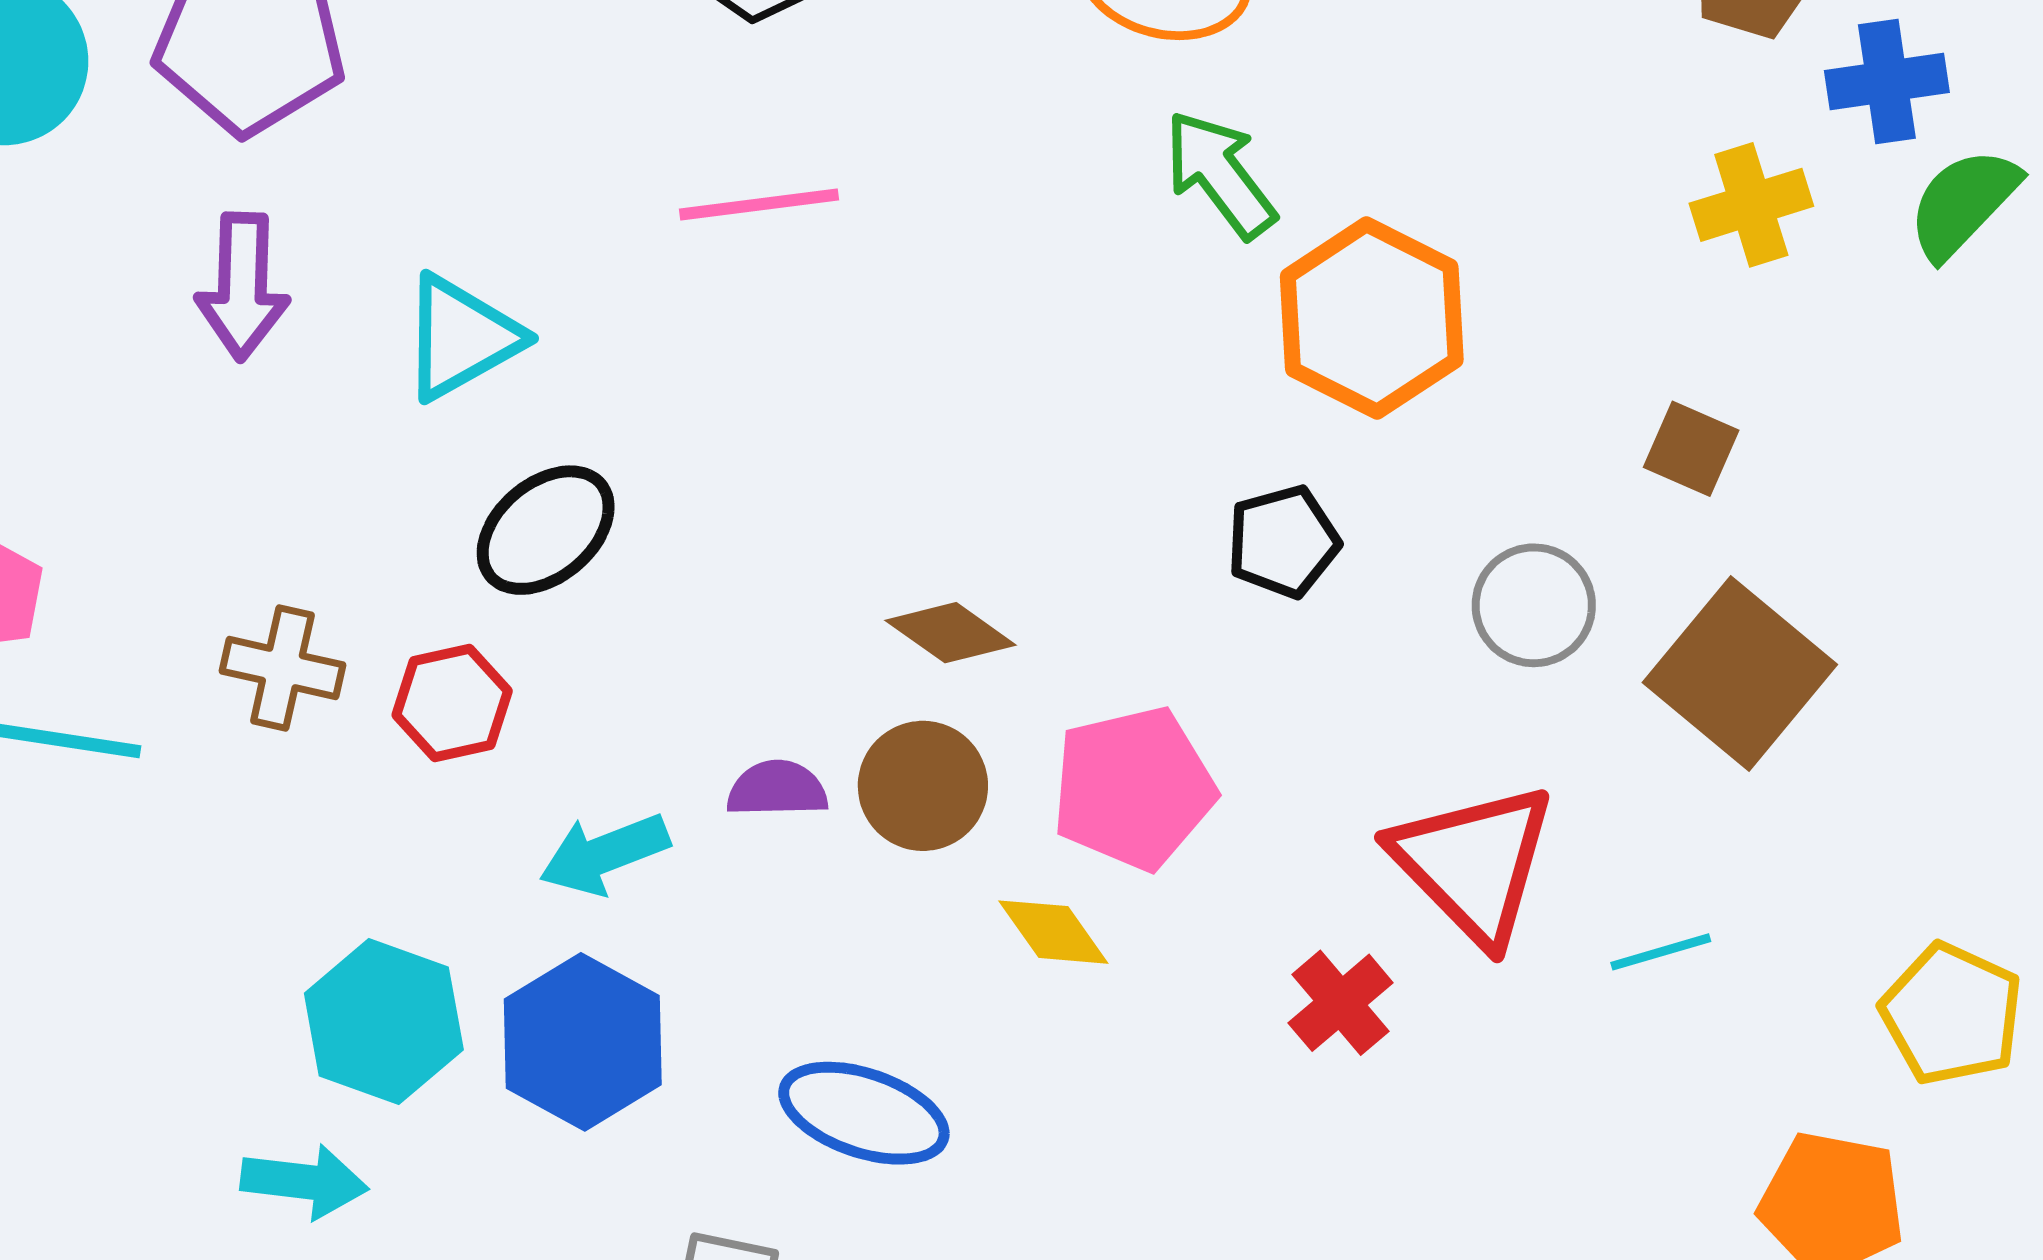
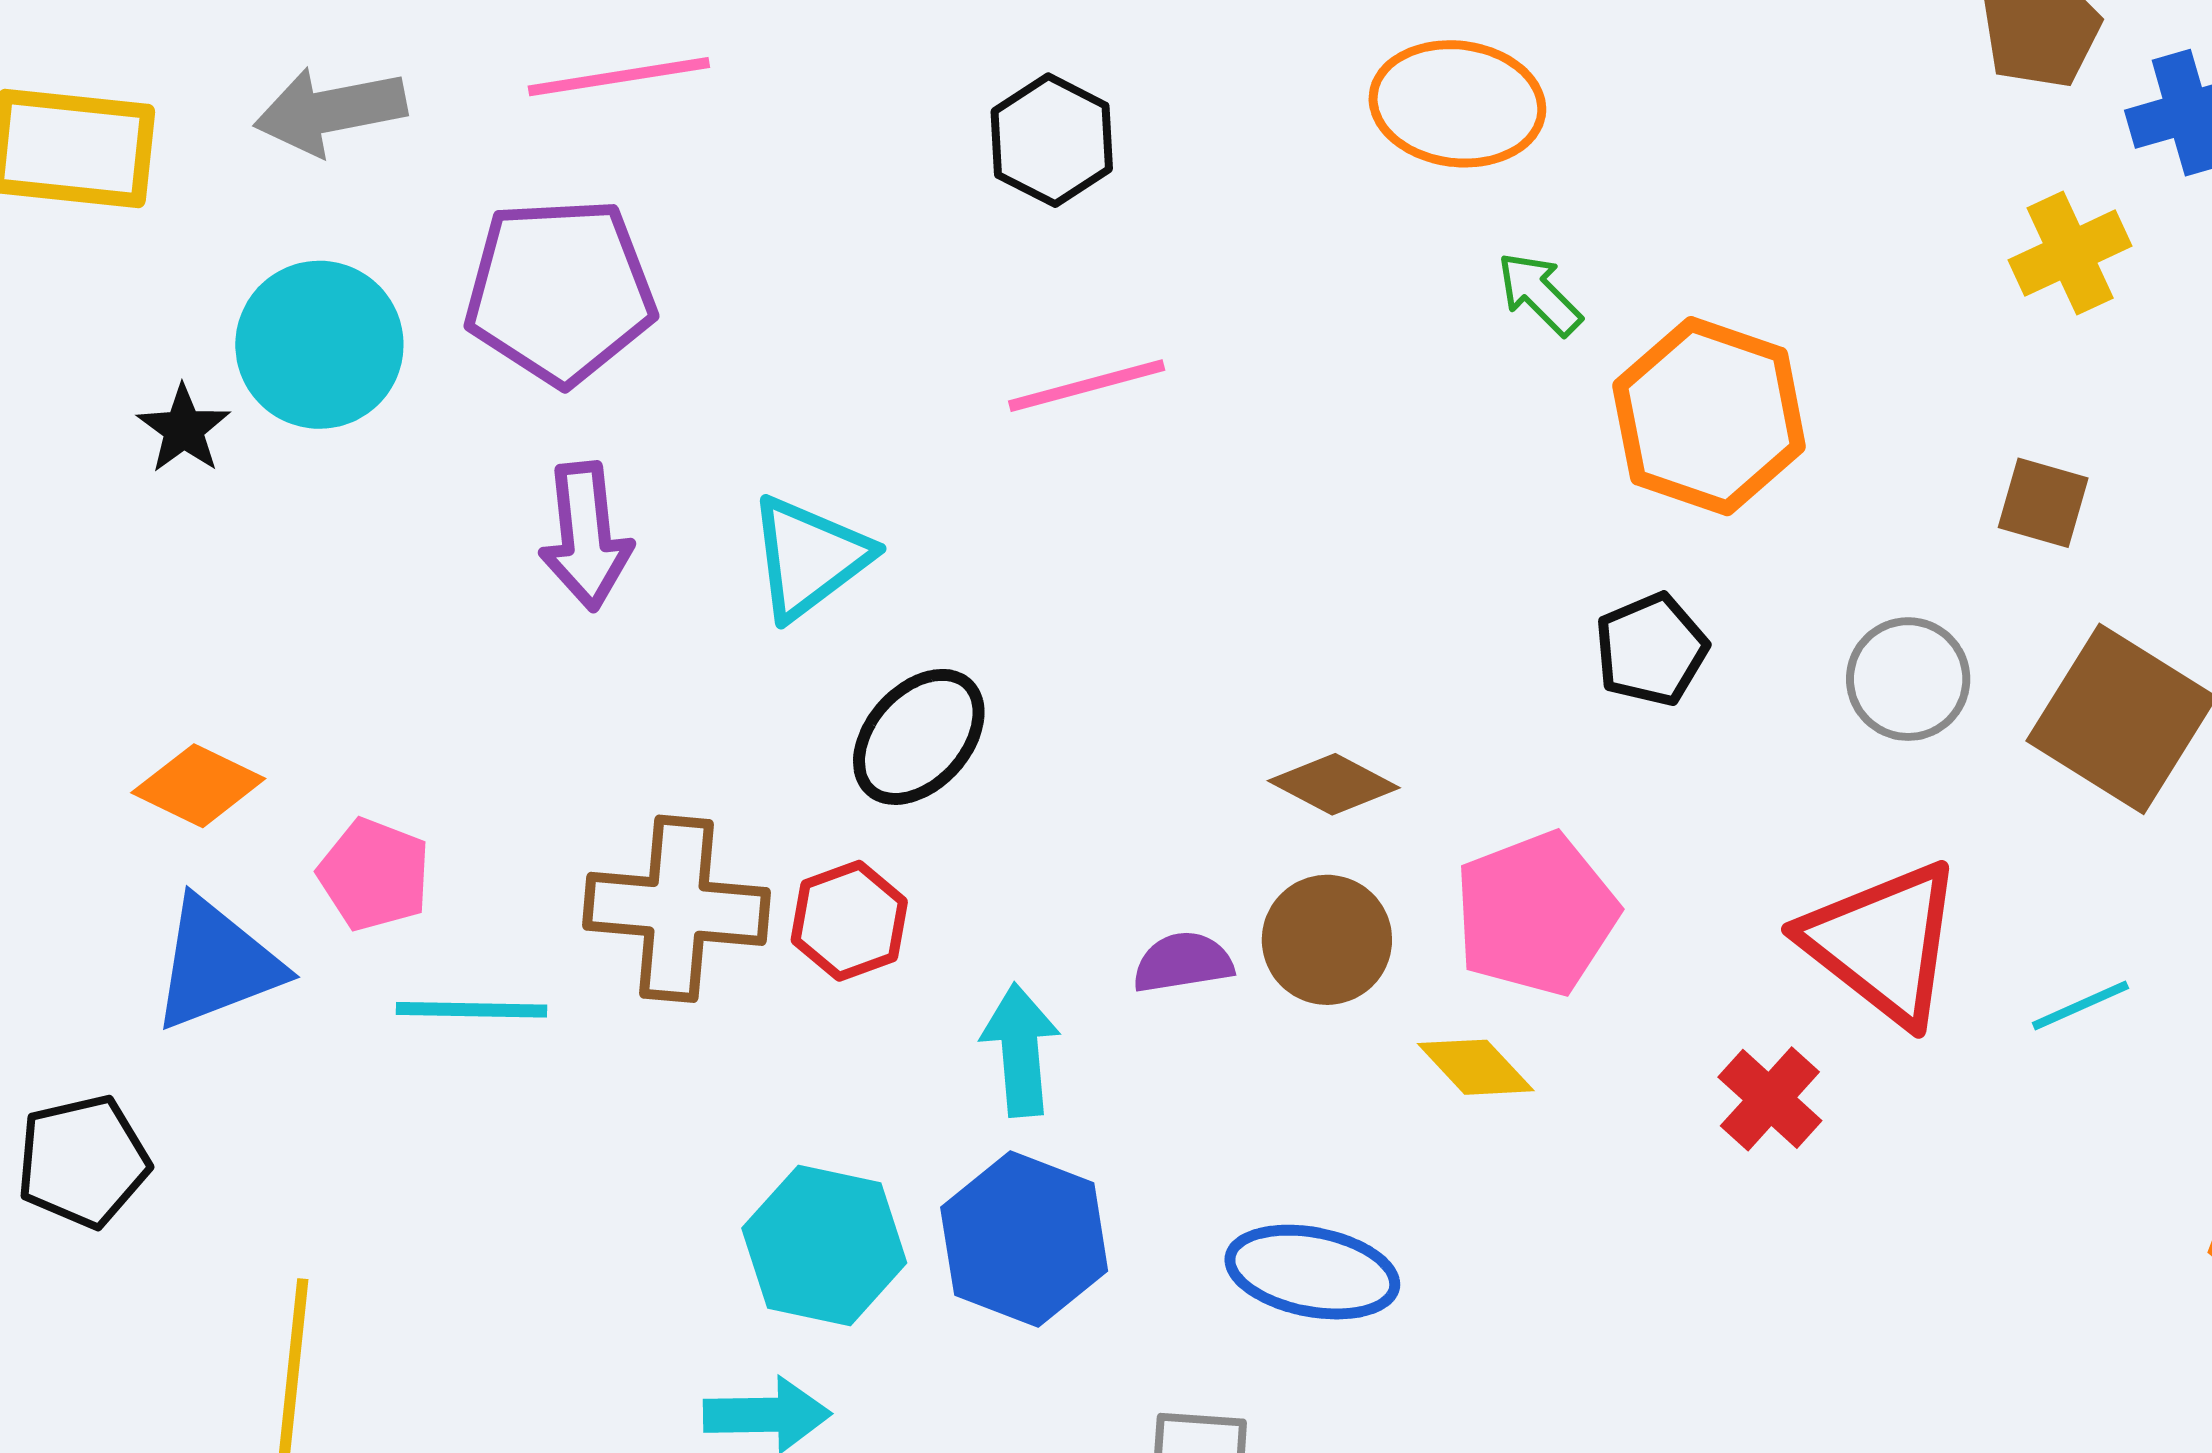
green arrow: (1220, 174) -> (1539, 294), size x0.7
brown cross: (282, 668) -> (676, 909), size x1.5
cyan arrow: (604, 854) -> (1020, 1050), turned 114

